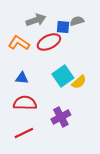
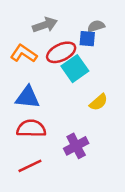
blue square: (63, 27) -> (87, 39), moved
cyan square: (63, 76) -> (75, 69), moved
blue triangle: (22, 78) -> (27, 97), size x1.5

